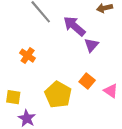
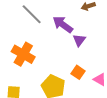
orange cross: (28, 56) -> (23, 54), size x1.6

